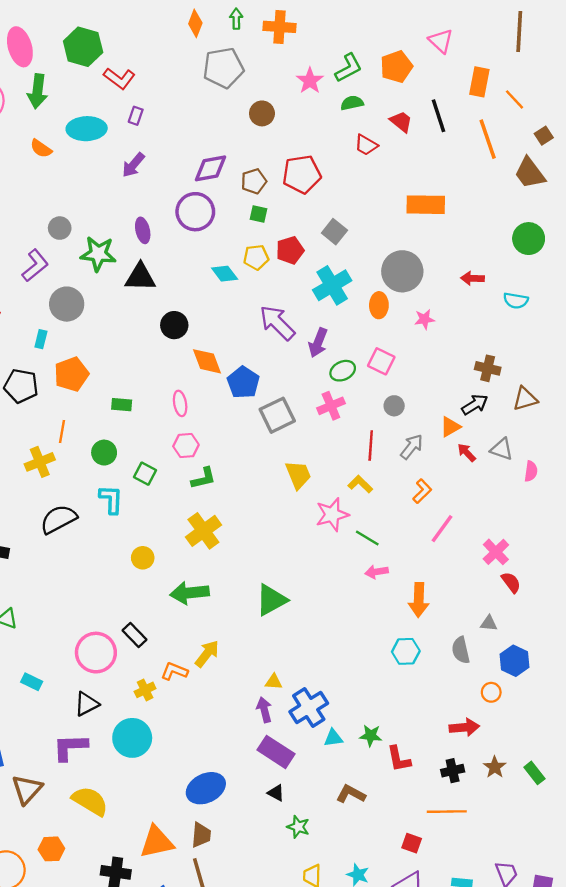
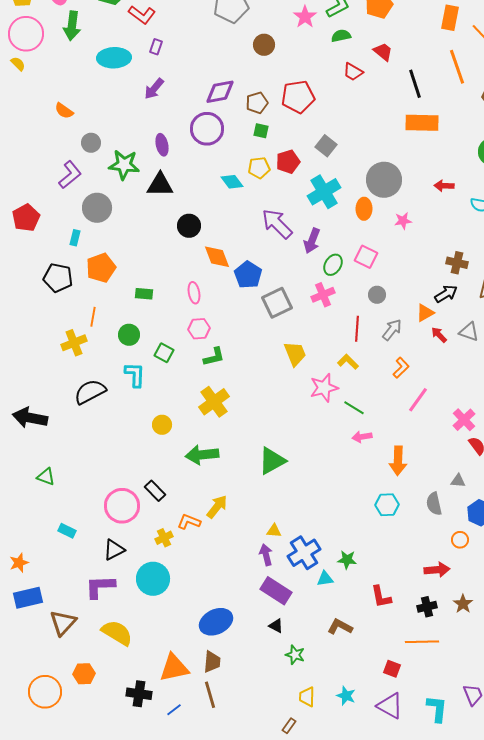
black line: (439, 116) -> (415, 84), moved
orange semicircle: (41, 149) -> (64, 111), moved
orange rectangle: (426, 205) -> (422, 123), moved
green ellipse: (343, 371) -> (333, 265), turned -35
green star: (371, 736) -> (347, 560), moved

